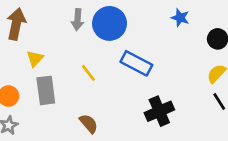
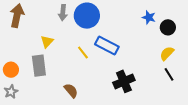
blue star: (180, 18) -> (149, 17), moved
yellow triangle: (35, 59) -> (47, 42), moved
yellow line: (88, 73) -> (83, 53), moved

